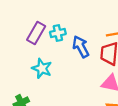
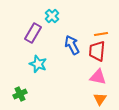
cyan cross: (58, 33) -> (52, 16), moved, turned -32

